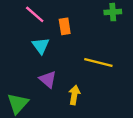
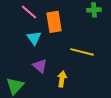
orange rectangle: (65, 26) -> (54, 22), size x1.5

